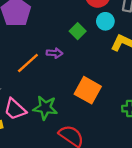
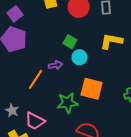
cyan circle: (105, 21) -> (80, 57), moved
green star: (45, 108) -> (67, 103), moved

